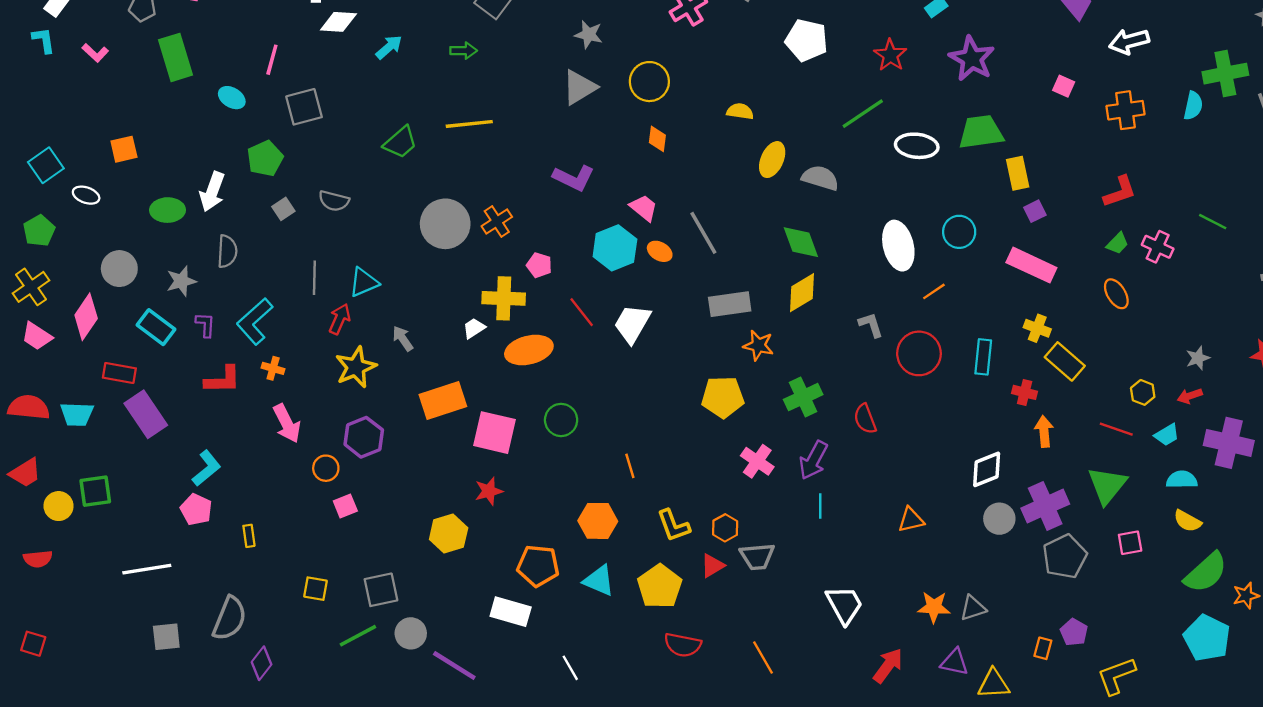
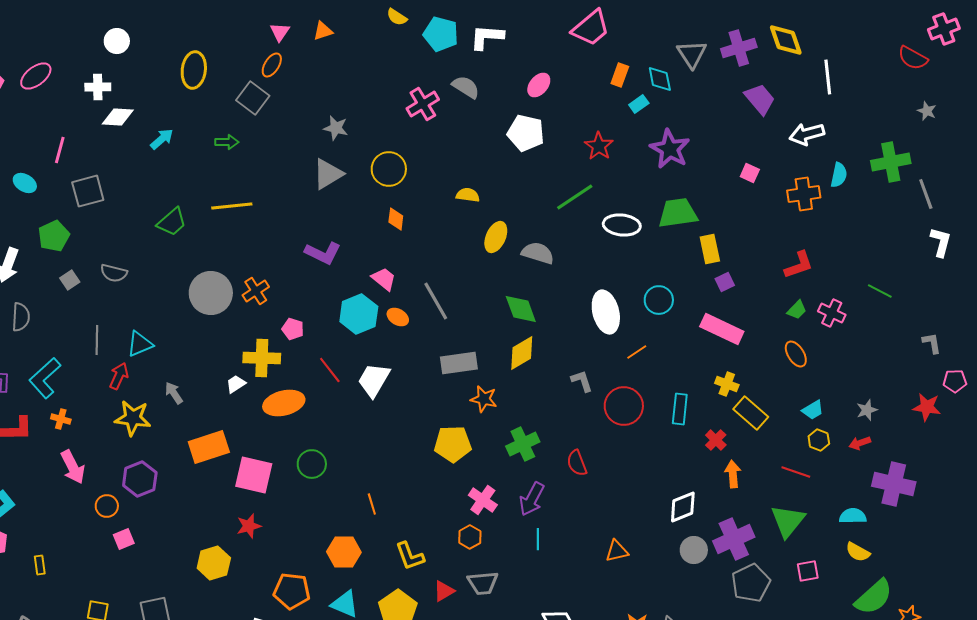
cyan semicircle: (1193, 106) -> (839, 175), moved
yellow star: (356, 367) -> (133, 418), turned 30
red cross: (1025, 392) -> (716, 440), turned 30
cyan trapezoid: (1167, 435) -> (813, 410), moved
orange hexagon: (725, 528) -> (470, 537), moved

